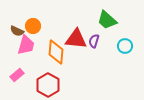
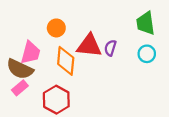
green trapezoid: (107, 20) -> (146, 23), moved, turned 40
orange circle: (33, 26) -> (56, 28), moved
brown semicircle: (17, 31) -> (20, 69), moved, size x1.6

